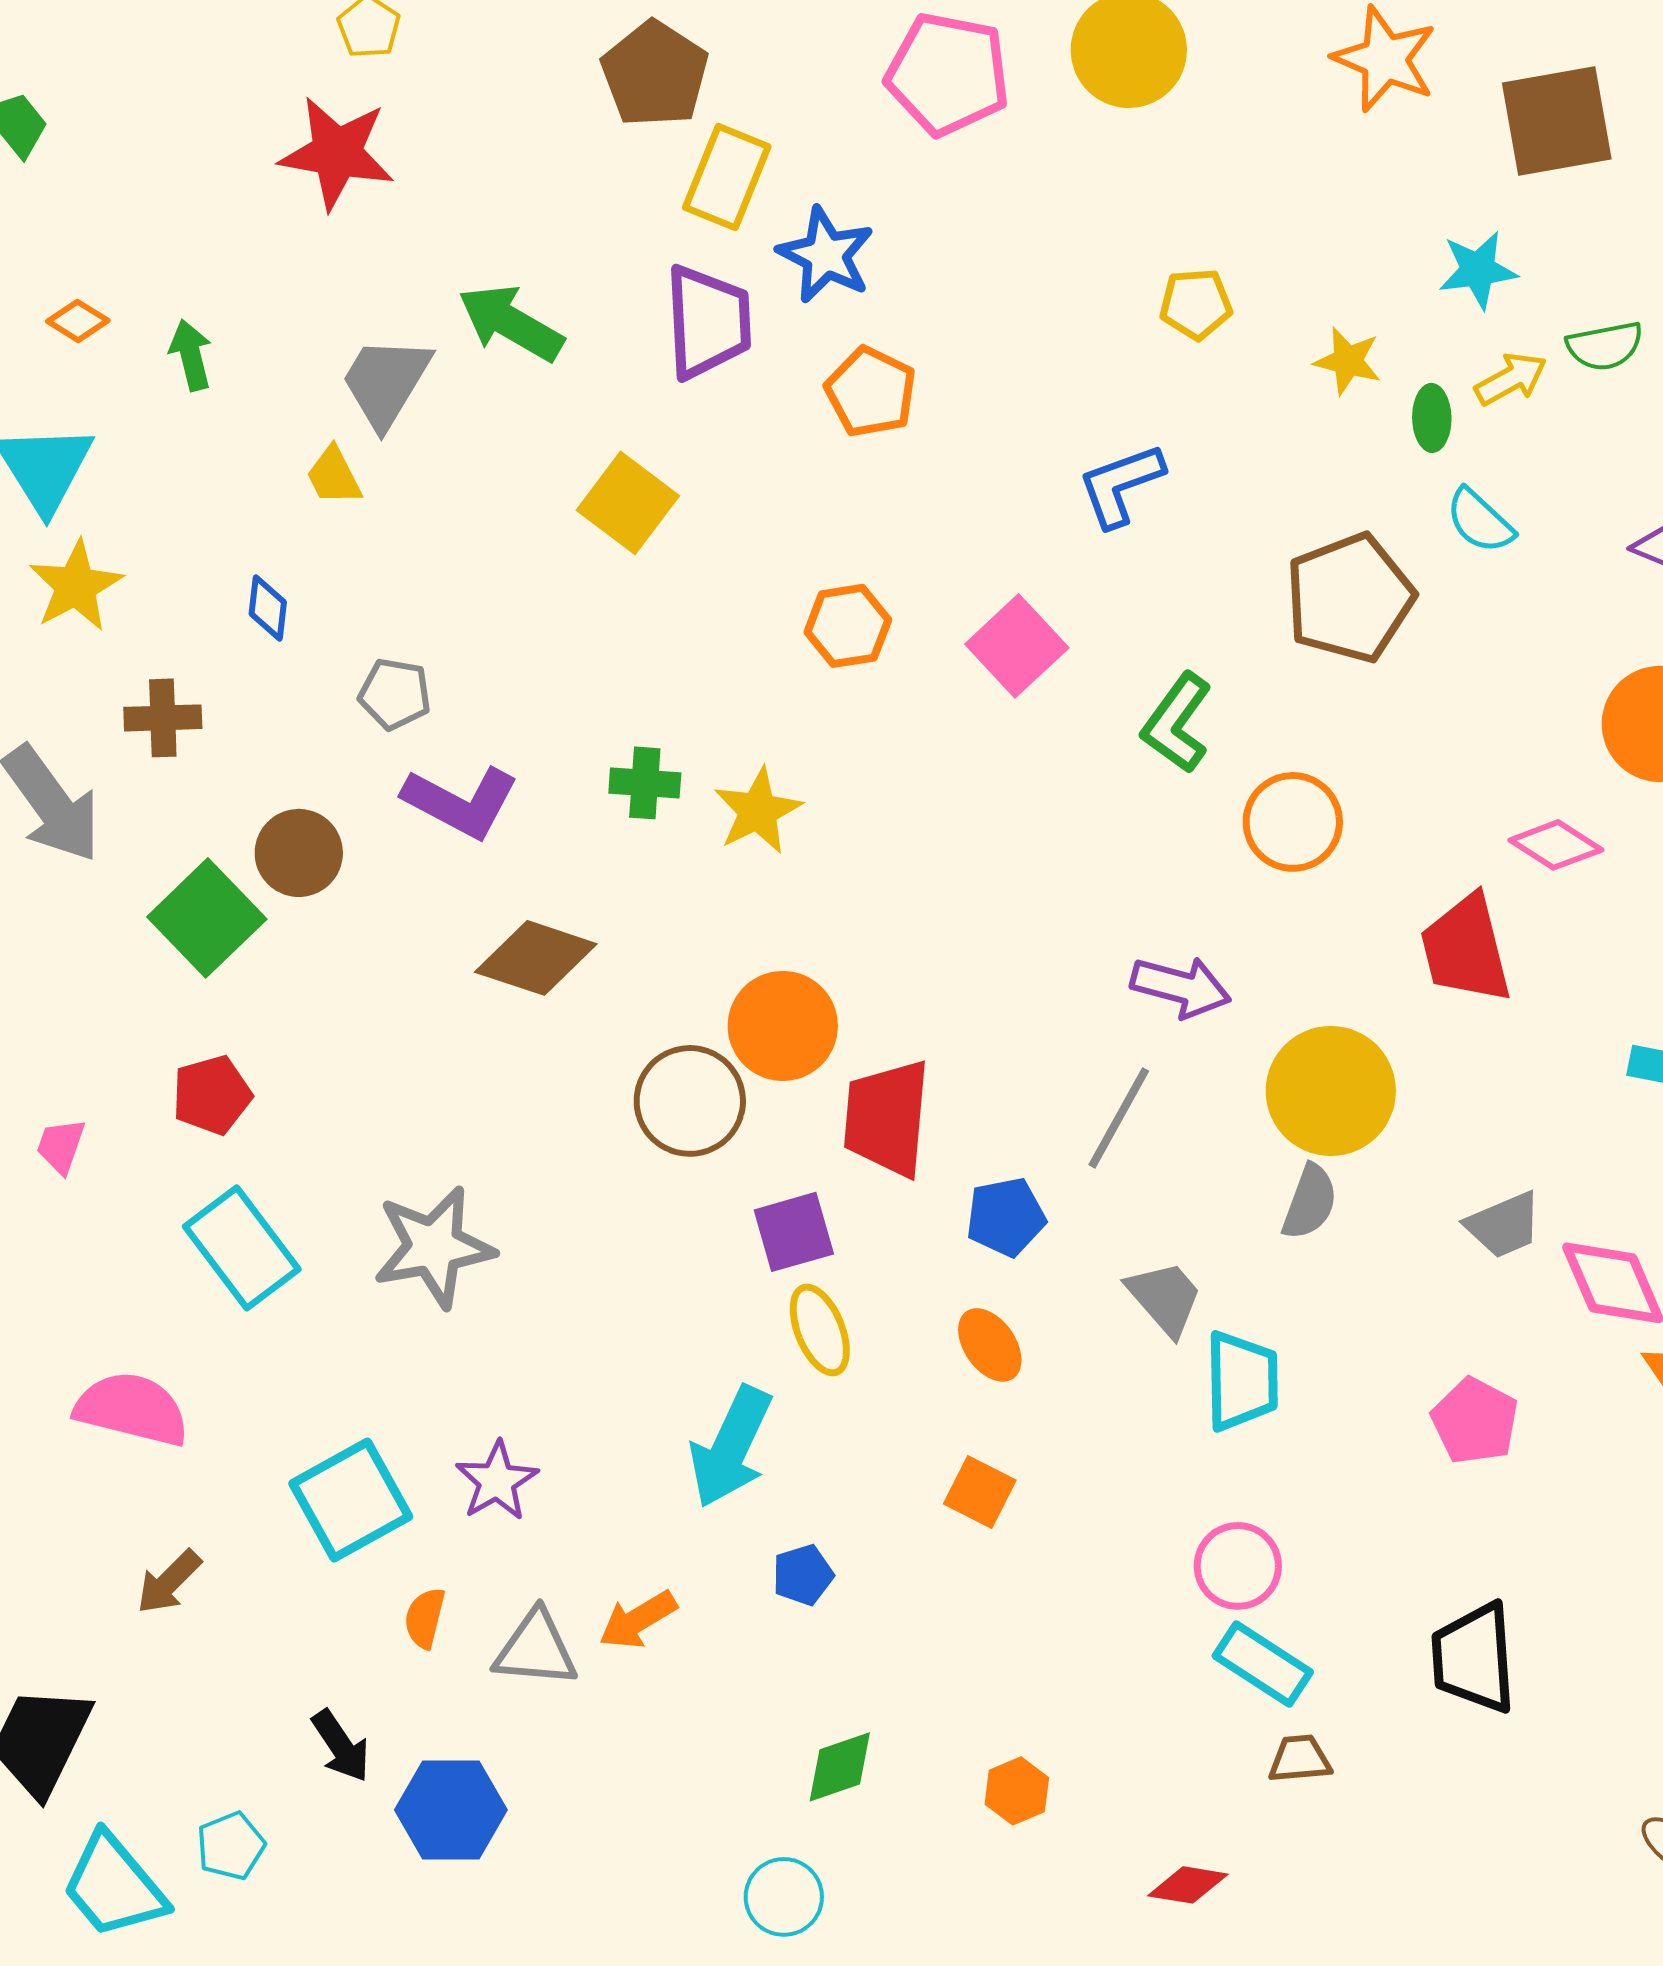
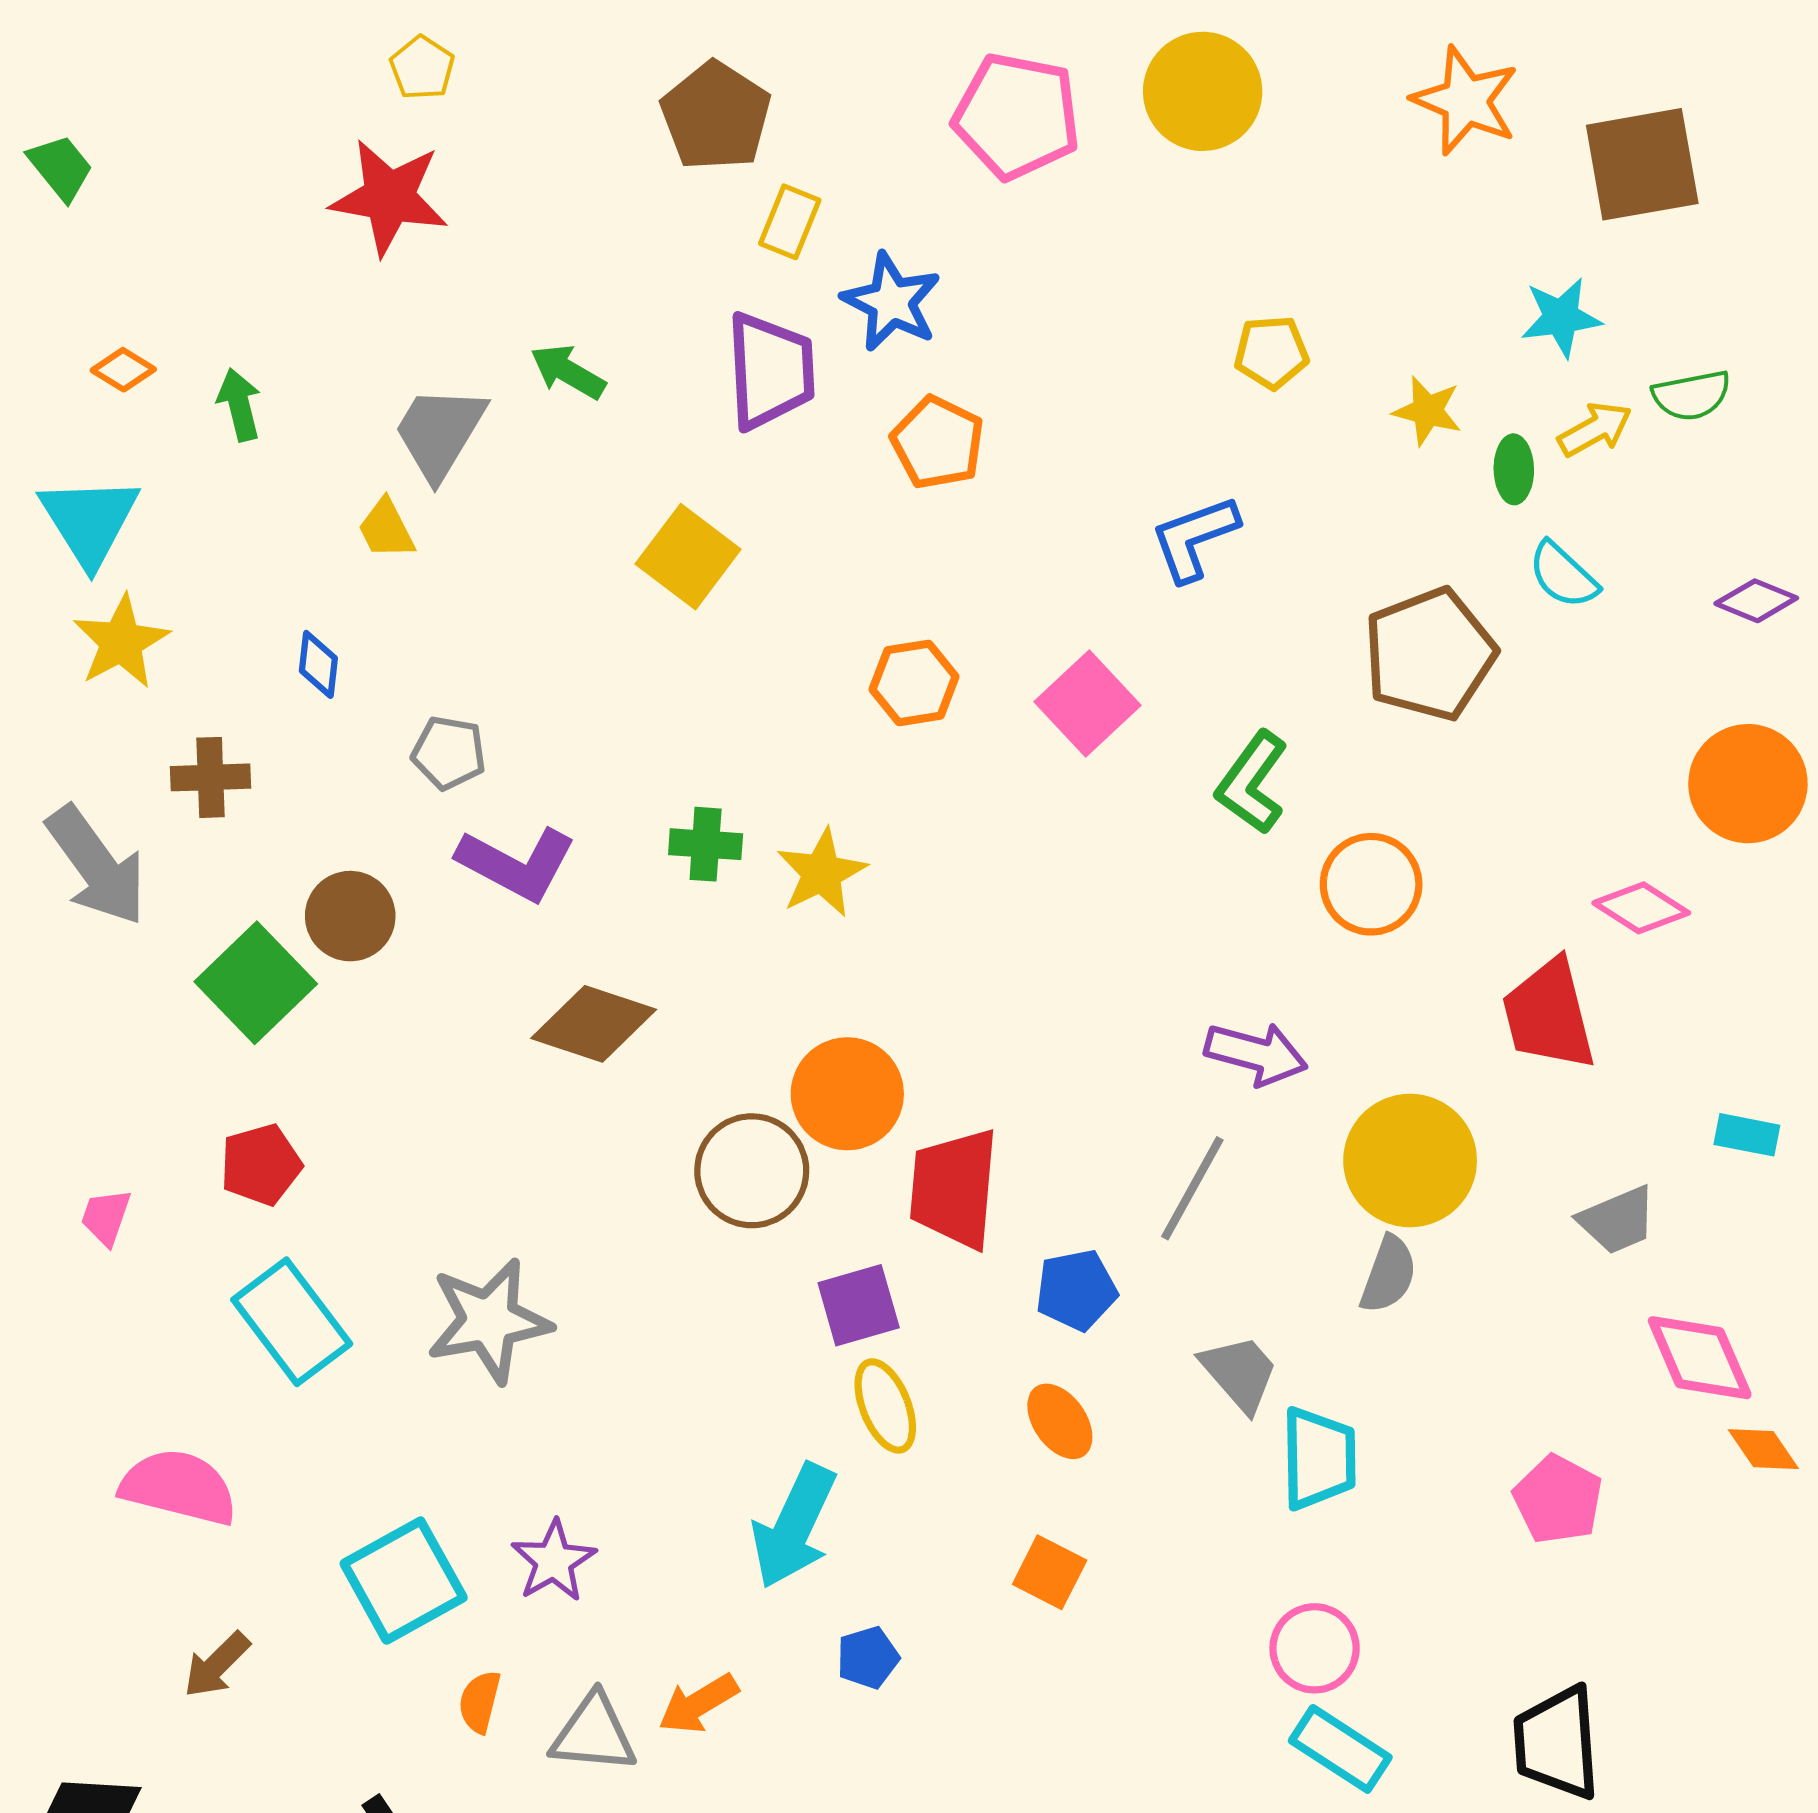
yellow rectangle: (727, 177) -> (790, 222), size x0.7
green arrow: (511, 323) -> (568, 372), size x0.7
gray trapezoid: (1504, 1225) -> (1618, 1220), moved

